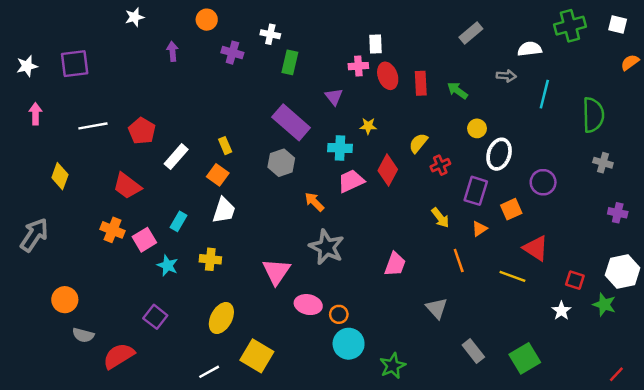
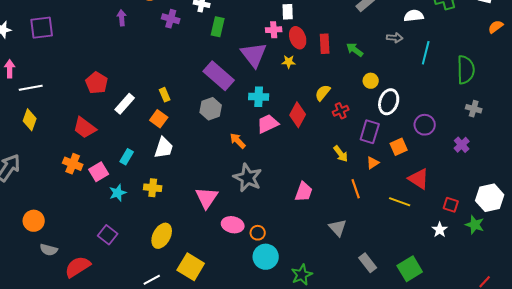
purple triangle: (334, 97) -> (254, 55), size x1.8
white line: (93, 126) -> (31, 88), moved
yellow star: (368, 126) -> (289, 62), moved
purple cross: (618, 213) -> (462, 145), moved, turned 35
cyan star: (168, 265) -> (118, 193), turned 30

